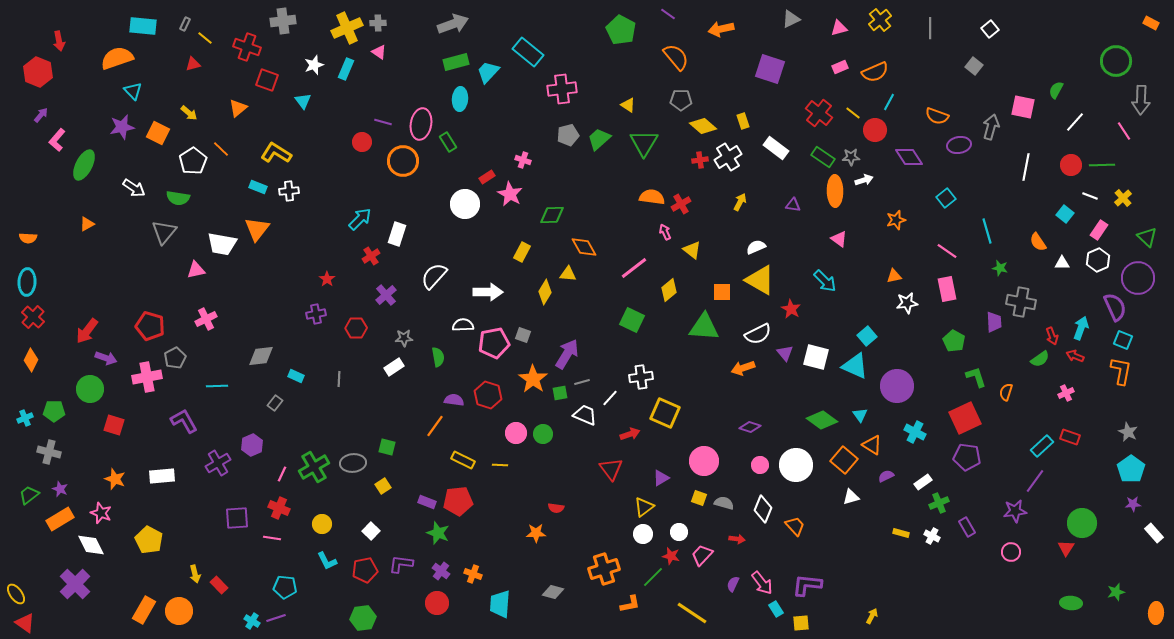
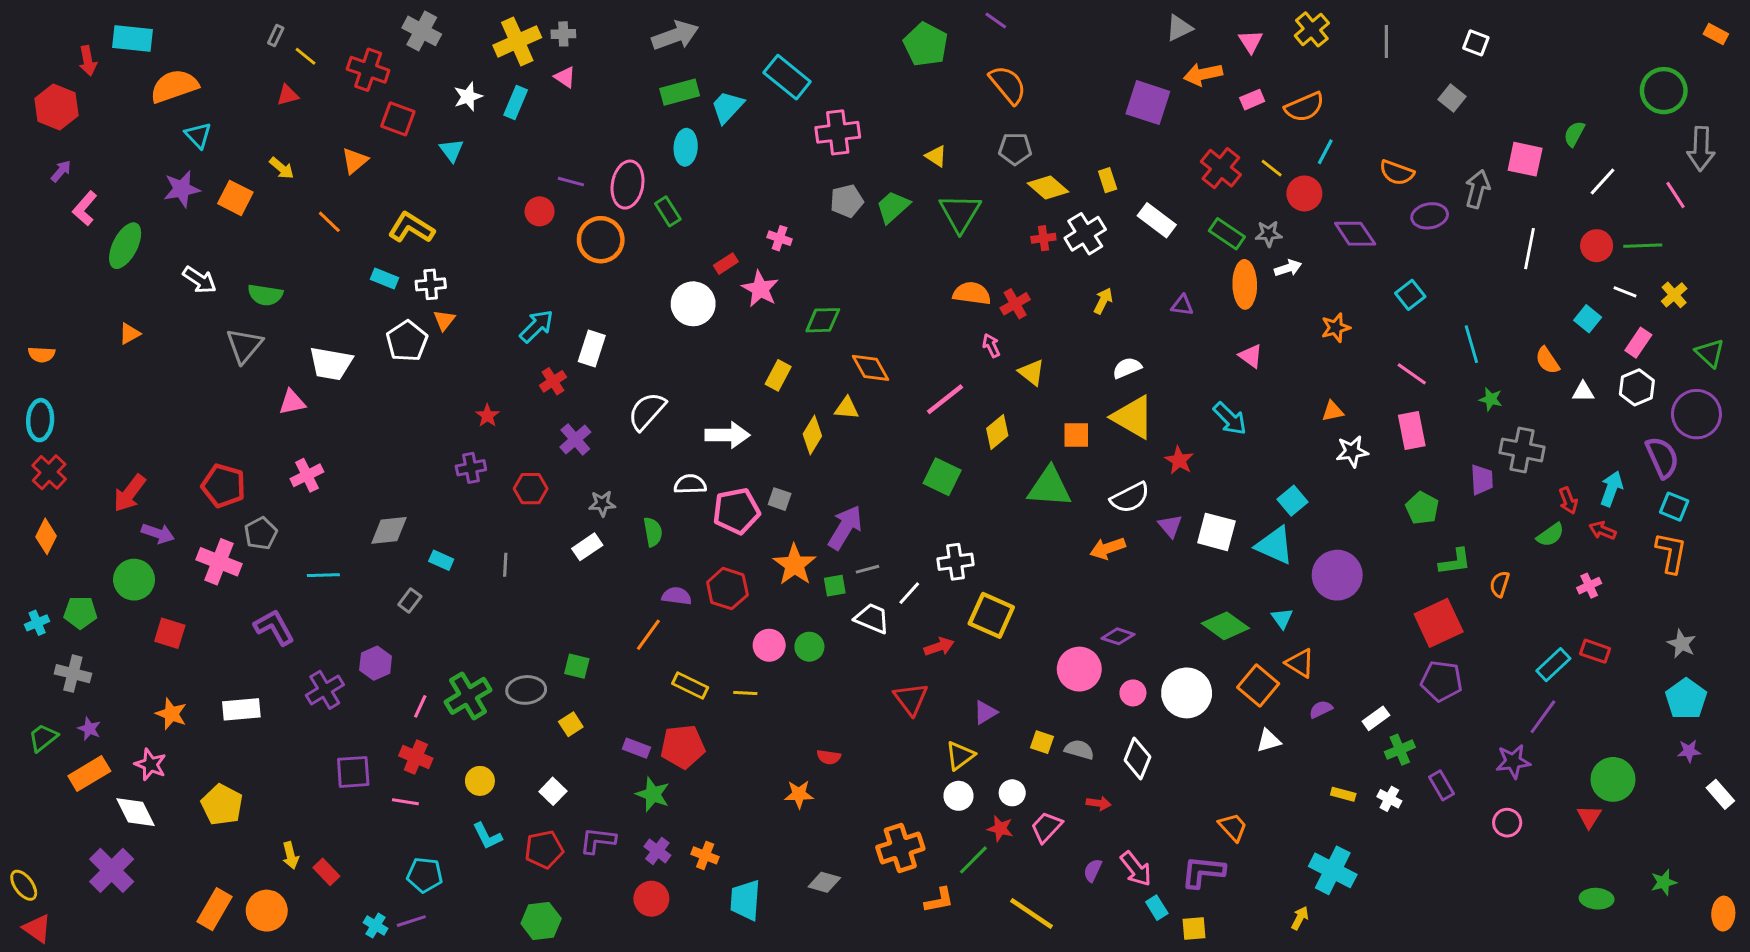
gray cross: (283, 21) -> (422, 31), turned 35
cyan rectangle: (143, 26) -> (133, 38), moved
pink triangle: (839, 28) -> (1251, 41), turned -48
orange arrow: (721, 29) -> (1203, 74), moved
white square: (990, 29) -> (1476, 43), turned -30
white pentagon: (193, 161) -> (407, 341), moved
orange triangle: (257, 229) -> (444, 320), moved, size x0.6
pink cross: (147, 377) -> (219, 562), turned 32
green L-shape: (976, 377) -> (1455, 562), turned 100
cyan cross: (915, 432) -> (1333, 870), moved, size x1.4
pink circle: (704, 461) -> (1079, 669), moved
orange trapezoid: (795, 526) -> (1233, 827), moved

